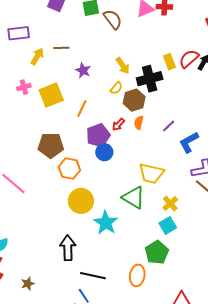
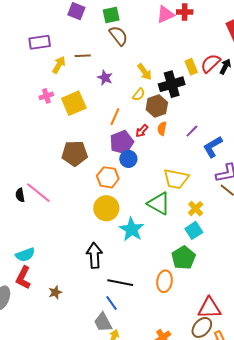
brown semicircle: (113, 19) -> (118, 36), moved
orange line: (82, 108) -> (115, 117), moved
orange hexagon: (69, 168) -> (108, 177), moved

